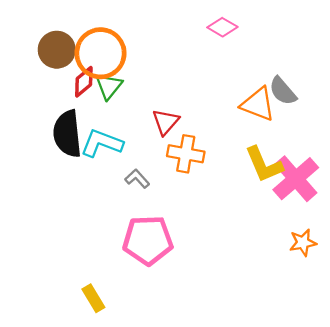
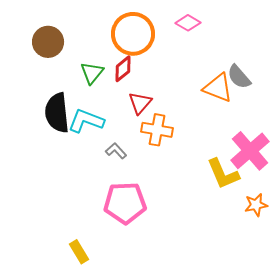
orange circle: (101, 53) -> (133, 34), moved
red diamond: (84, 82) -> (123, 69), moved
yellow L-shape: (264, 164) -> (223, 174), moved

